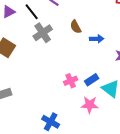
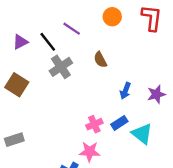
blue arrow: (97, 39) -> (125, 91), moved, turned 112
pink star: (90, 105) -> (90, 152), moved

